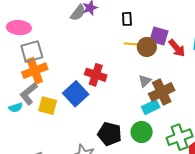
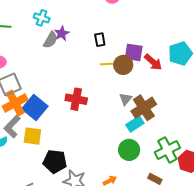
blue square: (76, 94) -> (35, 107), moved
black pentagon: (110, 134) -> (55, 161), moved

